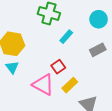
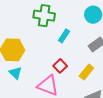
yellow rectangle: (70, 85) -> (86, 72), moved

